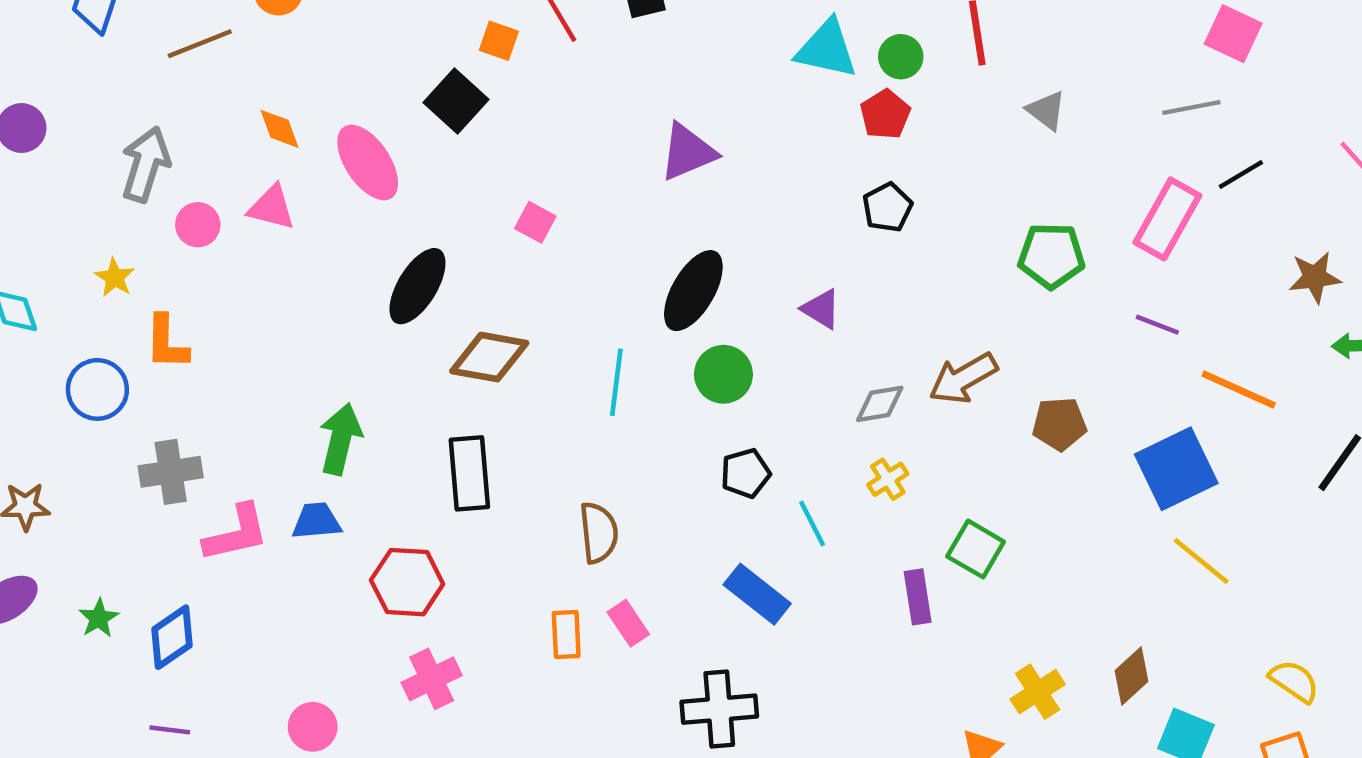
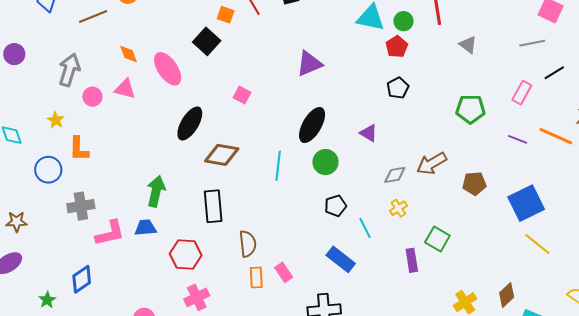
pink rectangle: (1167, 219) -> (522, 93), size x0.7
orange line: (1239, 389) -> (556, 136), moved
brown semicircle: (599, 533) -> (248, 244), moved
green star: (99, 618) -> (47, 300), moved

